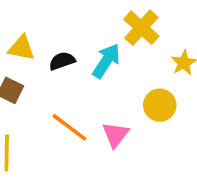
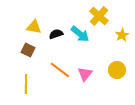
cyan arrow: (106, 61) -> (80, 34), turned 96
yellow circle: (160, 105) -> (117, 70), moved

